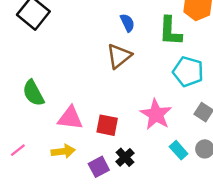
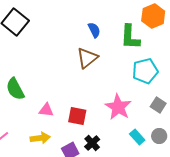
cyan pentagon: (188, 72) -> (145, 71), turned -30
pink triangle: (70, 118) -> (46, 110), size x0.7

